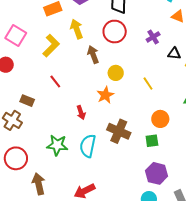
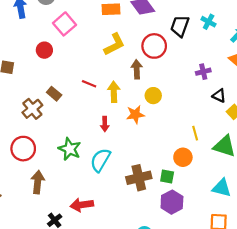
yellow arrow: (77, 29) -> (114, 92), moved
red circle: (115, 32) -> (154, 46), moved
yellow L-shape: (51, 46) -> (114, 44), moved
red line: (55, 81) -> (89, 84), turned -48
yellow line: (148, 84) -> (195, 133), moved
brown cross: (119, 131) -> (139, 178), moved, turned 35
purple hexagon: (157, 173) -> (172, 202), moved

